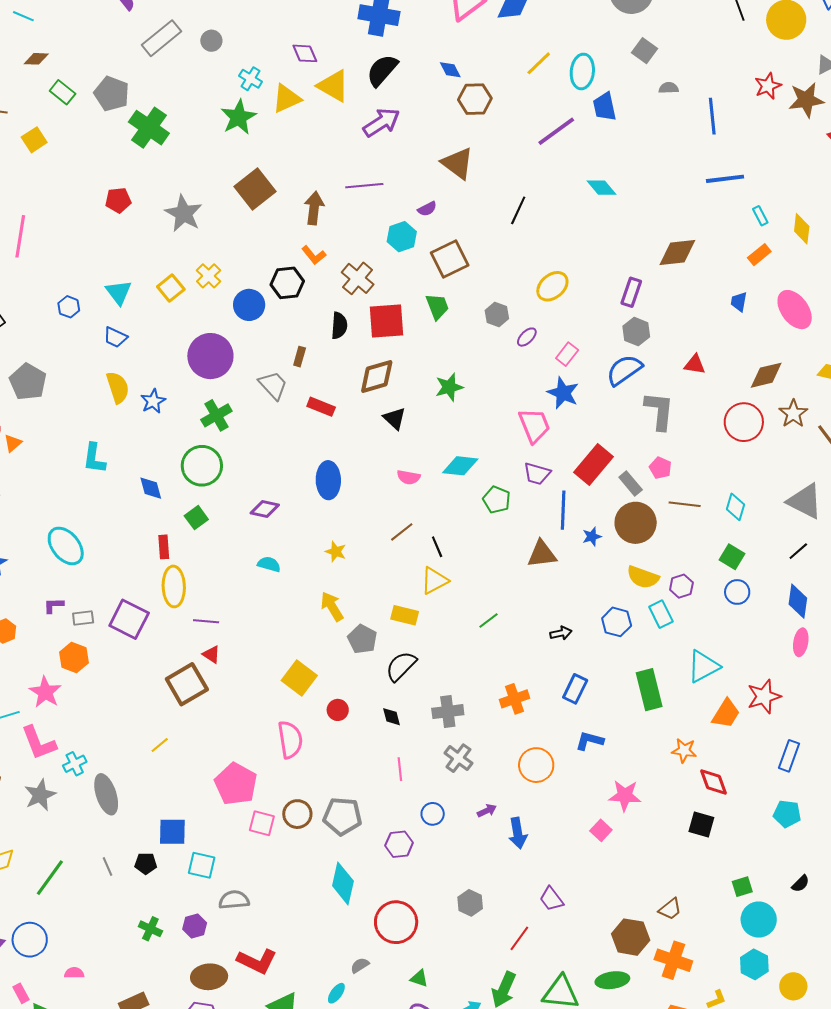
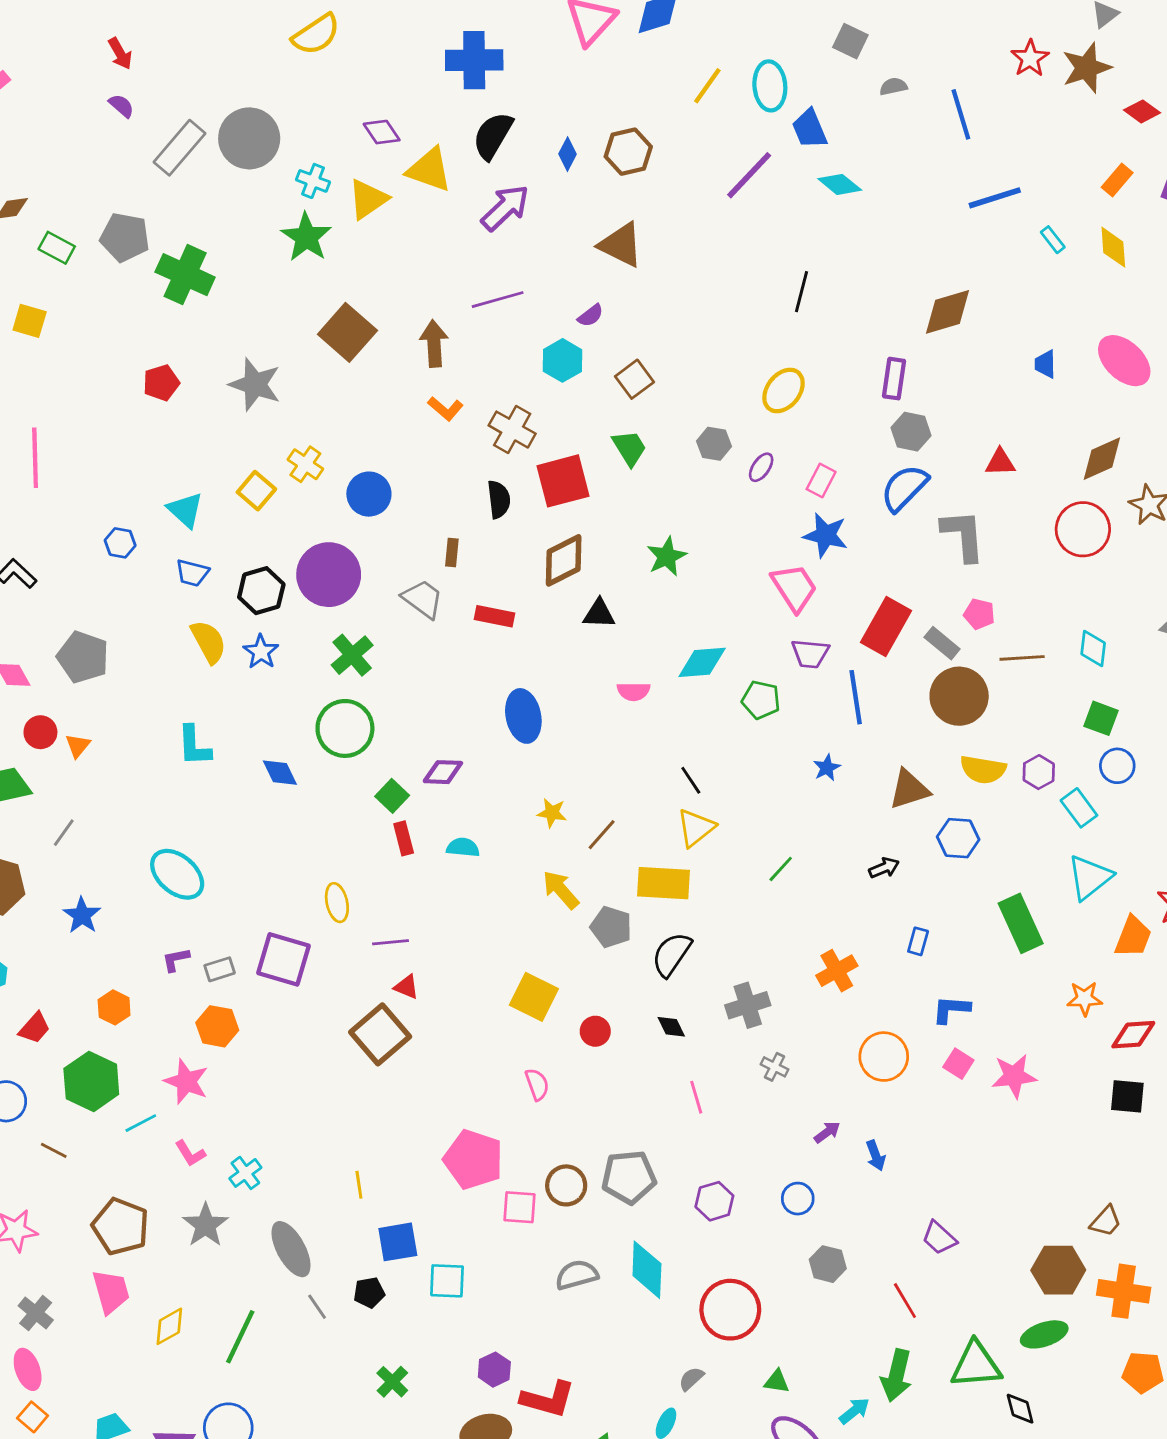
gray circle: (211, 41) -> (249, 138), size x2.0
blue diamond: (450, 70) -> (568, 154), moved, turned 65
yellow square: (34, 140) -> (30, 321), turned -30
cyan diamond: (601, 188) -> (840, 184), moved
black line: (518, 210) -> (802, 292), moved
orange rectangle: (759, 255) -> (1117, 180), moved
brown square: (450, 259) -> (634, 379), size x0.7
black hexagon: (287, 283) -> (261, 591), moved
black triangle: (395, 418) -> (599, 614), turned -30
green square: (196, 518) -> (392, 796), moved
brown line: (402, 532) -> (602, 835), moved
blue star: (592, 537) -> (827, 768), moved
red rectangle: (164, 547) -> (404, 838), moved
brown triangle: (542, 554) -> (909, 789), moved
yellow ellipse: (174, 586) -> (337, 903), size x0.7
cyan rectangle: (661, 614) -> (1079, 808), moved
yellow rectangle: (405, 615) -> (663, 883), size x1.4
blue rectangle: (575, 689) -> (918, 941), size x0.7
pink semicircle: (290, 740) -> (537, 1084), size x0.6
pink L-shape: (39, 743) -> (190, 1153), size x0.6
yellow line: (160, 745) -> (359, 1185), moved, turned -48
gray cross: (458, 758) -> (774, 1067), size x0.7
red diamond: (714, 782) -> (1133, 1035), turned -64
gray ellipse: (106, 794) -> (291, 1249), moved
blue circle: (433, 814) -> (798, 1199), moved
pink square: (601, 830) -> (958, 1064), moved
blue arrow: (518, 833) -> (876, 1156), size x0.7
gray semicircle: (234, 900) -> (577, 1275), moved
purple hexagon: (195, 926) -> (494, 1370), moved
green cross: (150, 929) -> (392, 1382), turned 30
red line: (519, 938) -> (905, 1301), turned -56

